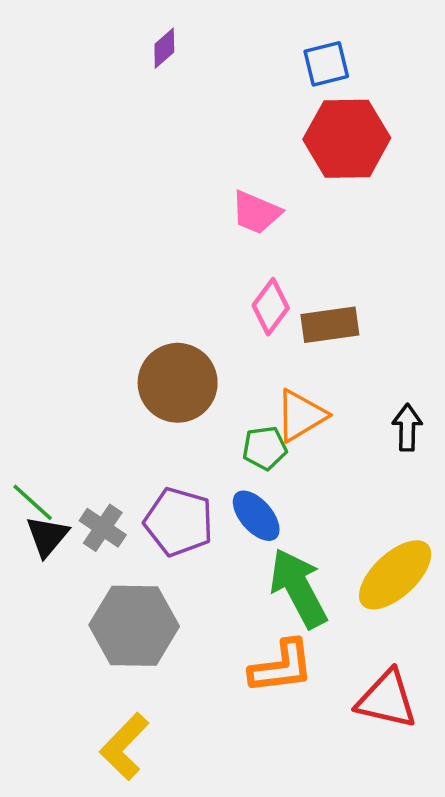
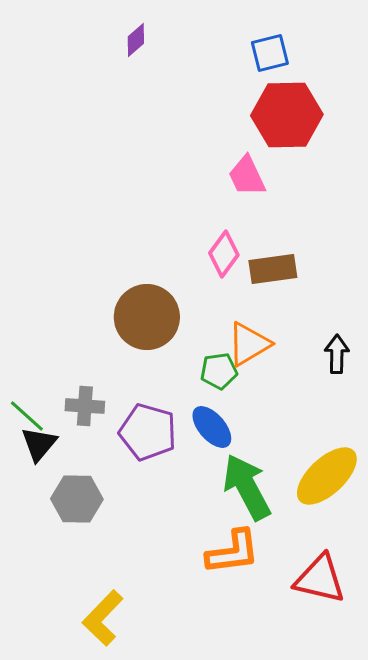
pink trapezoid: (256, 212) -> (247, 176), moved, turned 42
gray cross: (103, 528) -> (85, 406), moved, turned -30
gray hexagon: (134, 626) -> (77, 499), moved, size x0.7

